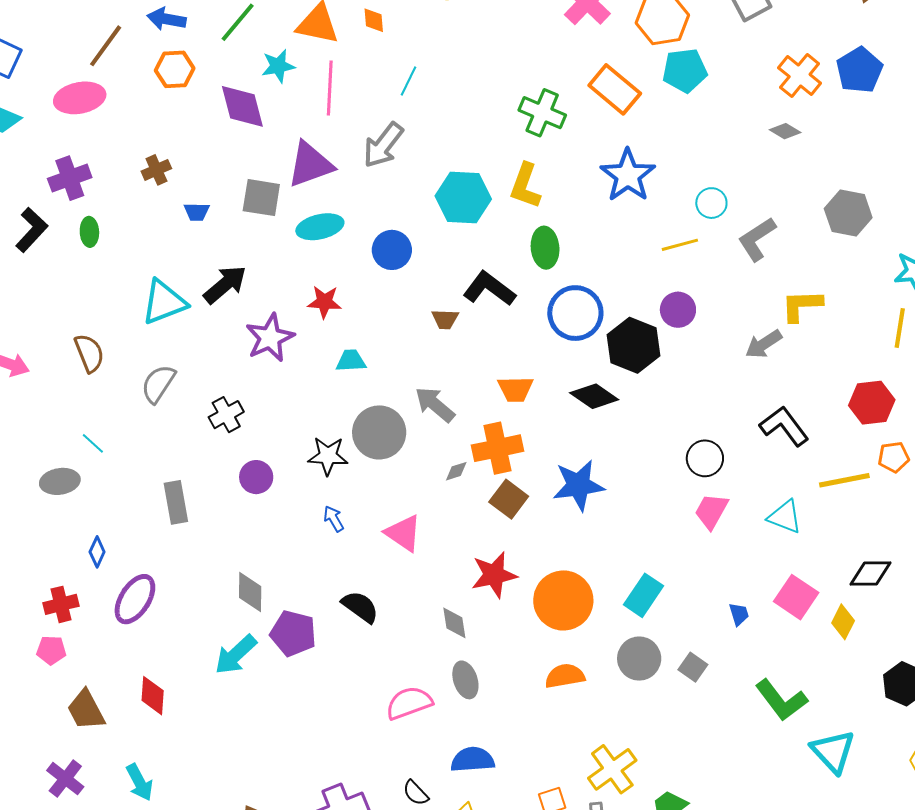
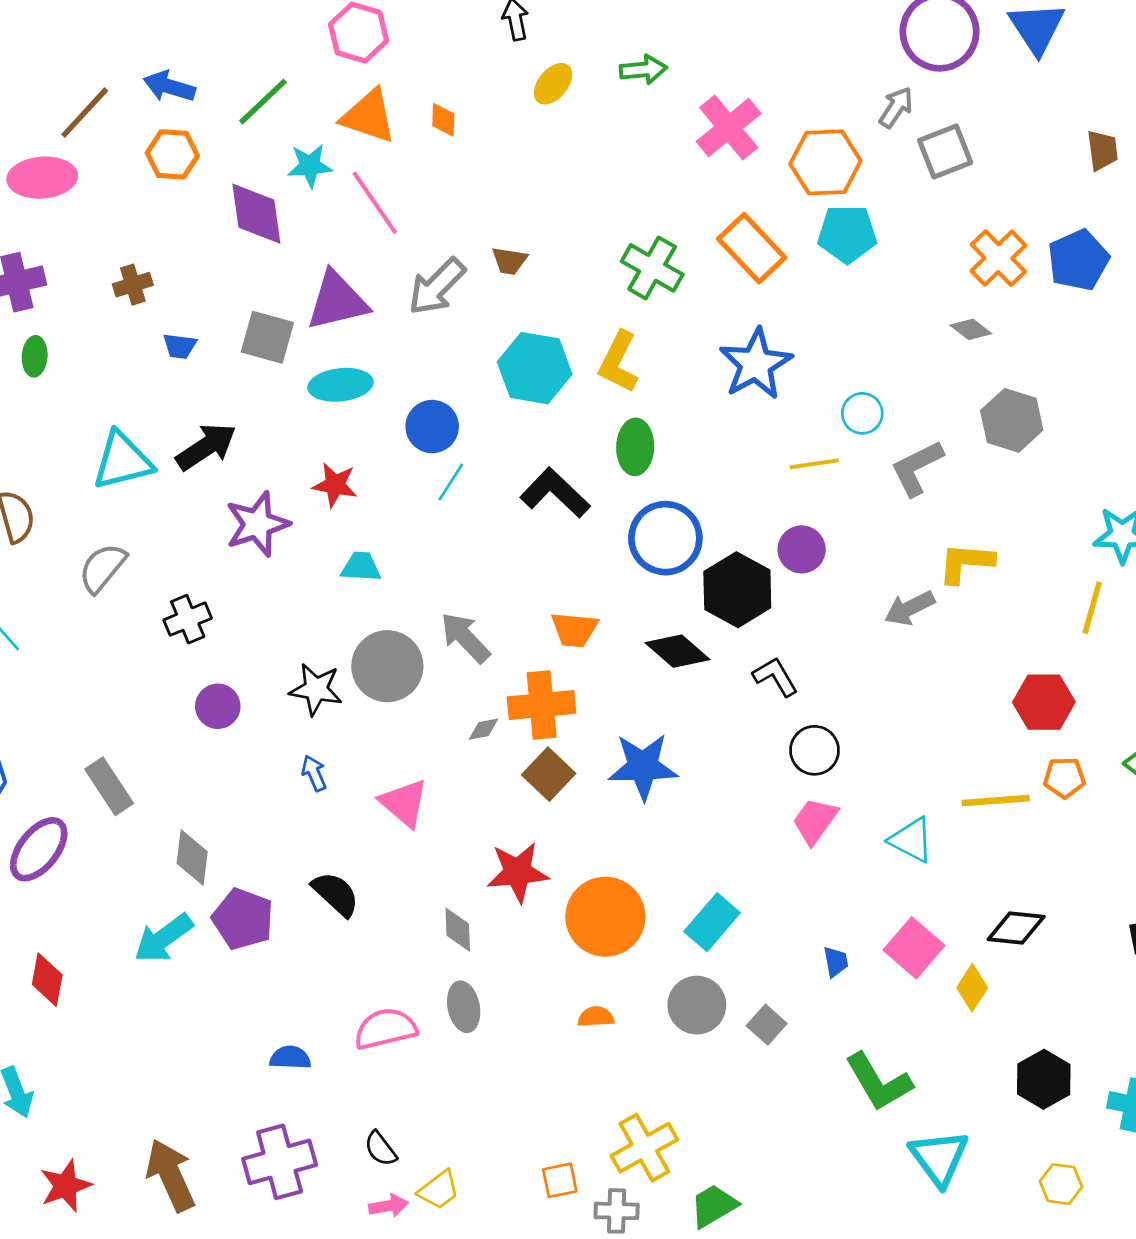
cyan line: (409, 81) -> (451, 482), moved
pink line: (330, 88) -> (375, 203), turned -44
gray hexagon: (848, 213) -> (1012, 420), moved
brown trapezoid: (445, 319) -> (509, 261), moved
black L-shape: (784, 426) -> (775, 677), moved, size x0.7
gray rectangle: (176, 502) -> (109, 786), moved, turned -30
orange semicircle: (565, 676) -> (596, 1017), size x0.7
blue semicircle: (473, 760) -> (290, 1058), moved, size x0.7

